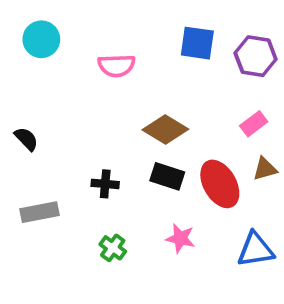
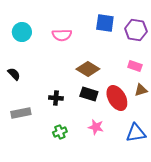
cyan circle: (41, 39) -> (22, 32), moved
pink rectangle: (254, 124) -> (135, 66), turned 56
green cross: (113, 248) -> (60, 132), turned 32

